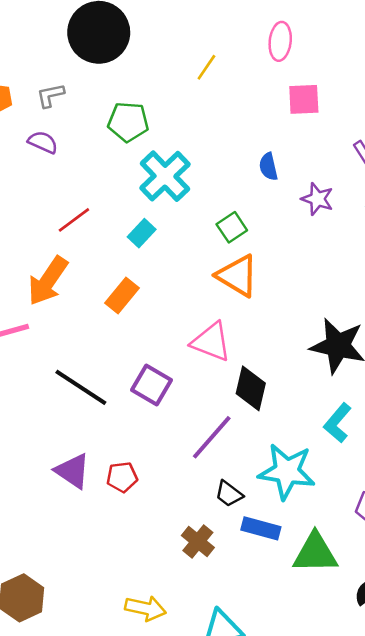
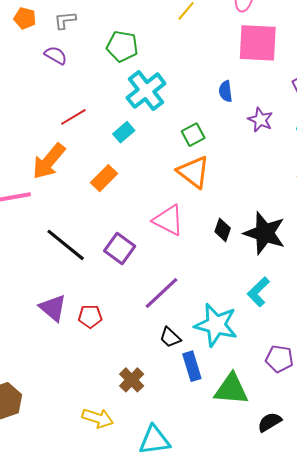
pink square: (304, 99) -> (258, 43), size x1.6
black diamond: (251, 388) -> (223, 230), moved, size x0.7
blue rectangle: (261, 528) -> (192, 366), turned 52
brown cross: (198, 541) -> (132, 380), moved

